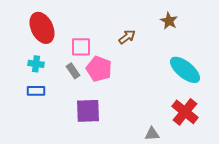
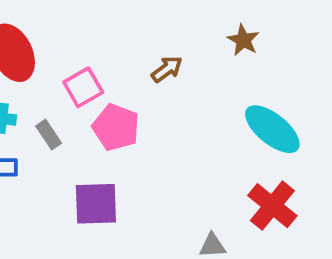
pink square: (81, 47) -> (83, 87), turned -30
gray rectangle: (73, 71) -> (49, 135), moved

